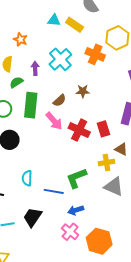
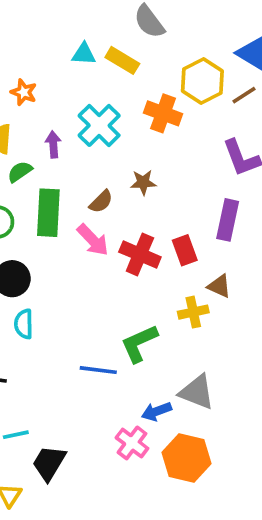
cyan semicircle: (27, 178) -> (24, 324), moved
gray triangle: (114, 187) -> (197, 392), moved
blue arrow: (76, 210) -> (156, 411), moved
black trapezoid: (33, 217) -> (49, 463), moved

